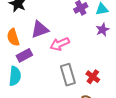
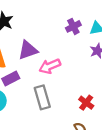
gray rectangle: (68, 75) -> (42, 97), moved

